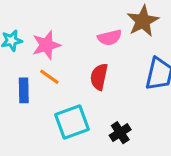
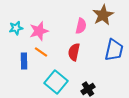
pink semicircle: (110, 38) -> (81, 26), turned -63
cyan square: (72, 122) -> (56, 82), turned -30

